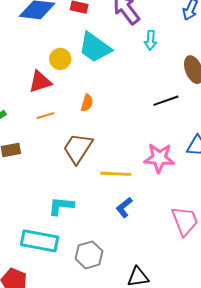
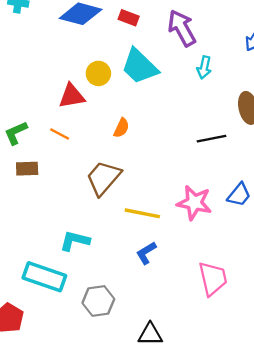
orange line: (45, 116) -> (60, 134), moved, turned 36

